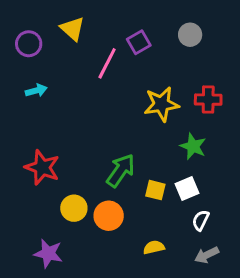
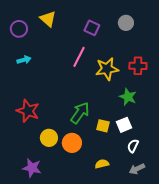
purple square: (139, 42) -> (92, 28), turned -35
pink line: (107, 63) -> (79, 57), moved

